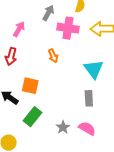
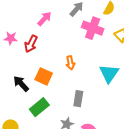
orange arrow: (53, 56) -> (70, 63), moved
gray rectangle: (89, 98) -> (78, 99), moved

